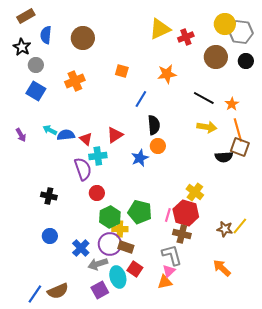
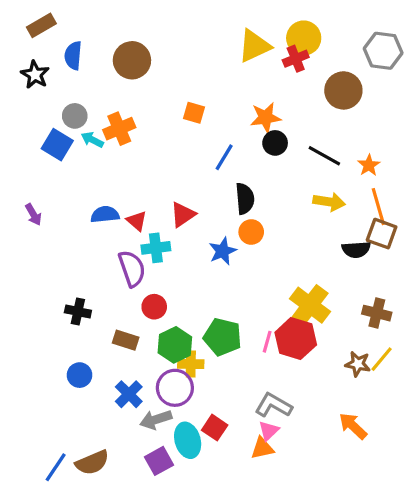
yellow circle: (225, 24) -> (304, 38), moved
black circle: (246, 61) -> (275, 143), moved
gray circle: (36, 65) -> (75, 116), moved
cyan arrow: (50, 130) -> (92, 140), moved
yellow cross: (195, 192) -> (310, 305), size x1.4
brown cross: (182, 234) -> (377, 313), moved
brown rectangle: (126, 247) -> (126, 340), moved
gray L-shape: (172, 255) -> (273, 405), turned -45

